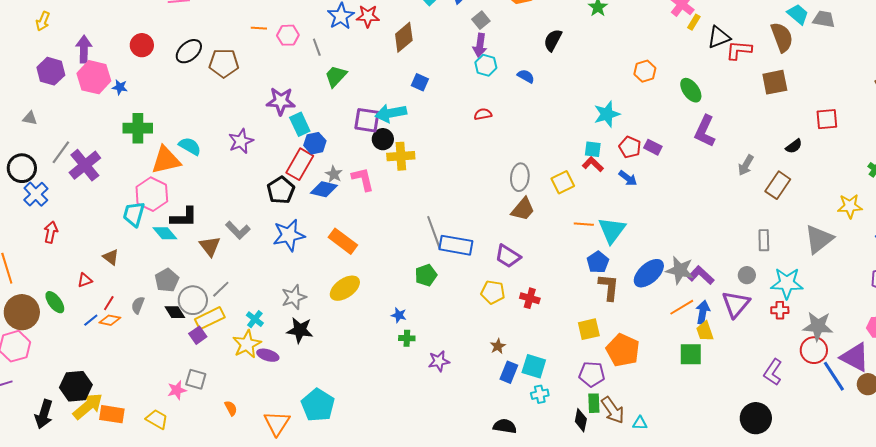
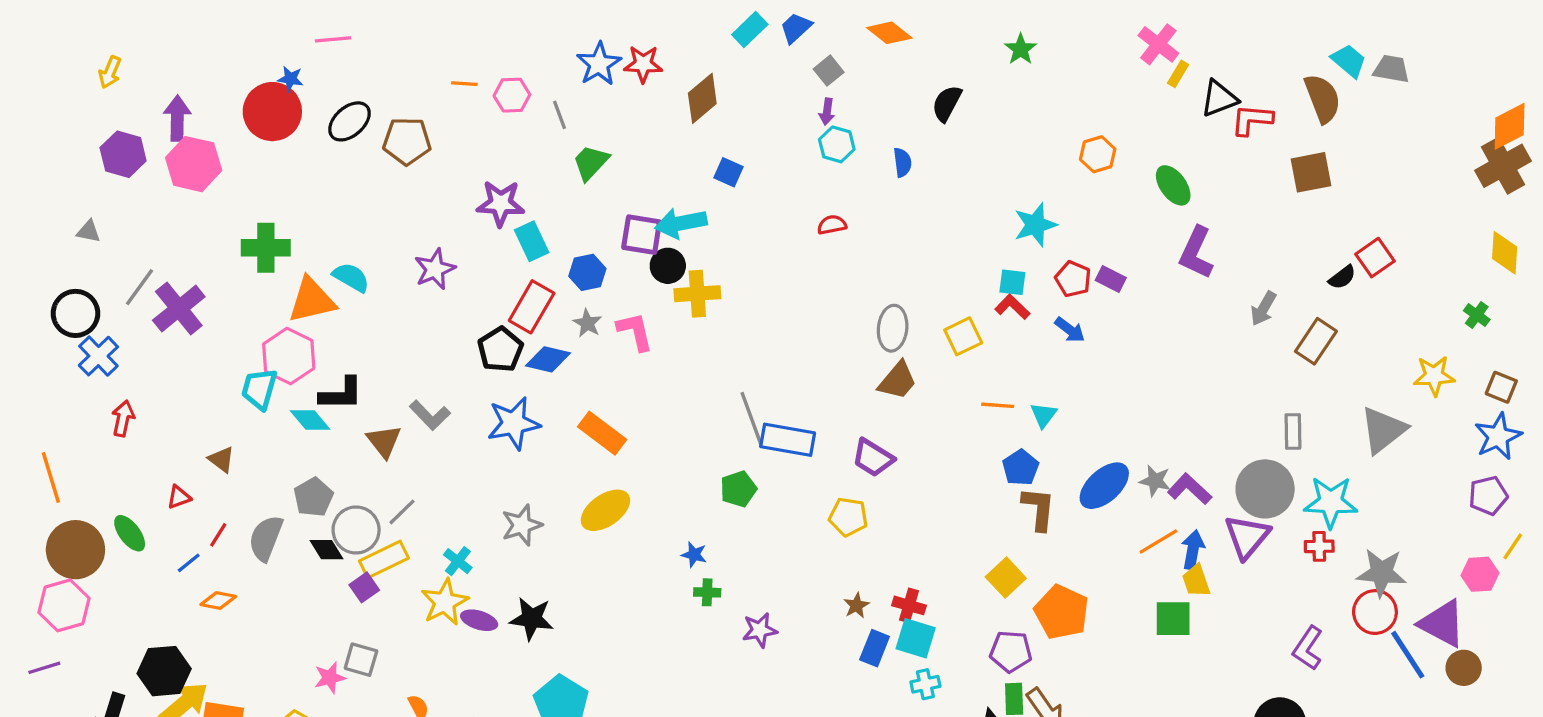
red circle: (142, 45) -> (272, 112), size x1.5
purple arrow: (480, 45) -> (827, 112), size x0.7
blue semicircle: (526, 76) -> (902, 162), turned 54
blue star: (120, 87) -> (290, 79), moved
red square: (827, 119) -> (1375, 258), moved, turned -30
blue hexagon: (315, 143) -> (587, 272), moved
blue diamond: (324, 189) -> (548, 359), moved
cyan triangle: (612, 230) -> (1044, 415), size x0.6
gray star: (680, 270) -> (1155, 481), size x0.7
gray circle: (747, 275) -> (1265, 489), size x2.0
red cross: (530, 298) -> (909, 605), moved
gray semicircle: (138, 305) -> (266, 538), size x1.6
orange diamond: (110, 320) -> (218, 601), moved
yellow square: (589, 329) -> (1006, 578), turned -30
black star: (300, 330) -> (532, 619), moved

